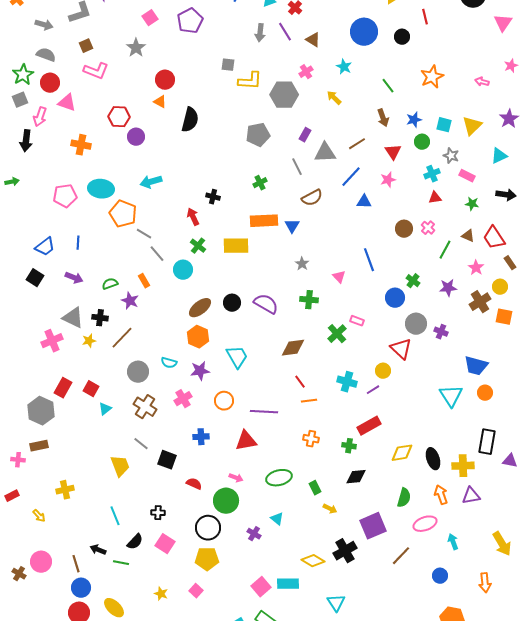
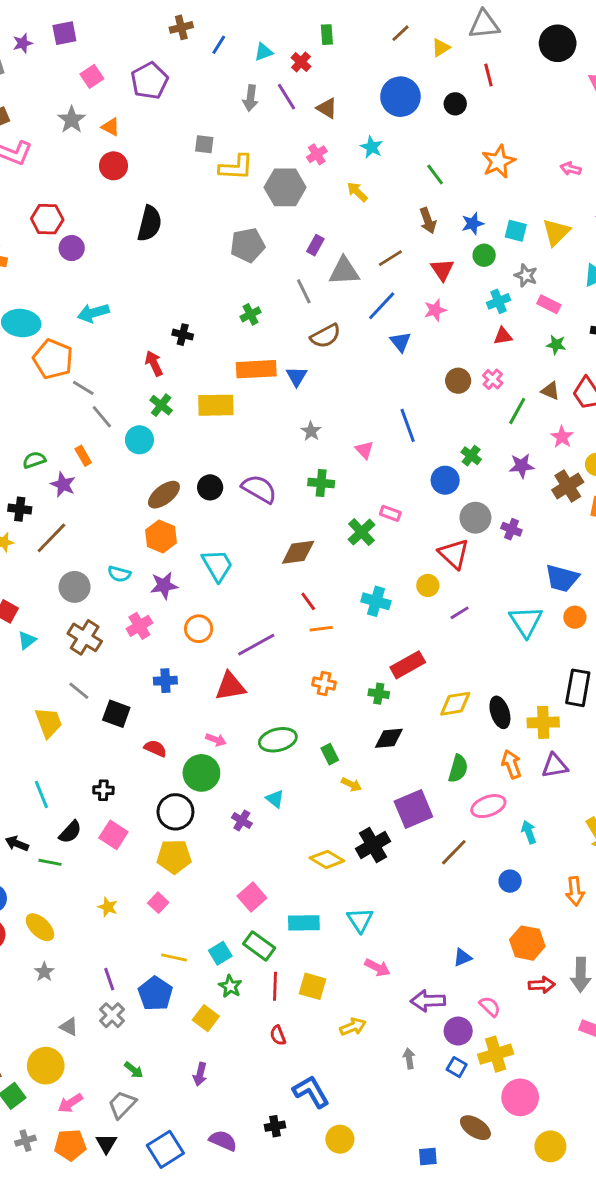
orange triangle: (160, 102) -> (111, 127), moved
blue triangle: (364, 202) -> (400, 342), turned 49
purple line: (373, 390) -> (460, 613), moved
purple line: (264, 412) -> (256, 645), turned -32
cyan rectangle: (288, 584) -> (304, 923), moved

